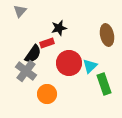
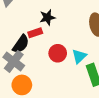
red circle: (69, 63) -> (58, 53), size x0.7
orange circle: (47, 94) -> (22, 85), moved

